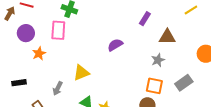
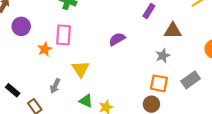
pink rectangle: (58, 30) -> (63, 35), moved
orange star: (39, 53) -> (45, 49), moved
yellow triangle: (81, 73) -> (81, 69), turned -42
black rectangle: (19, 83) -> (13, 90), moved, turned 48

